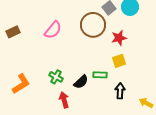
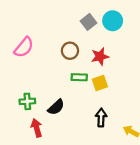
brown circle: (93, 25) -> (70, 51), moved, size x0.6
green rectangle: (100, 75) -> (79, 77), moved
green cross: (56, 77) -> (27, 101), turned -32

